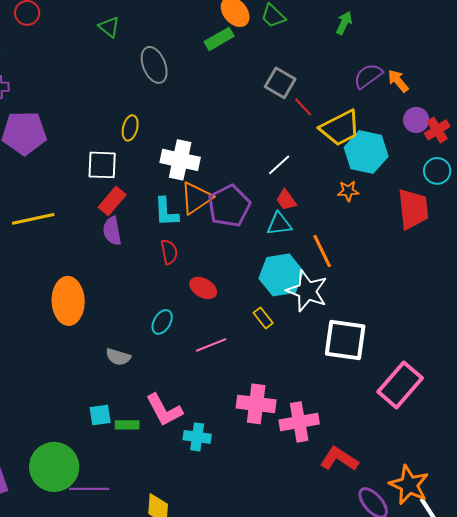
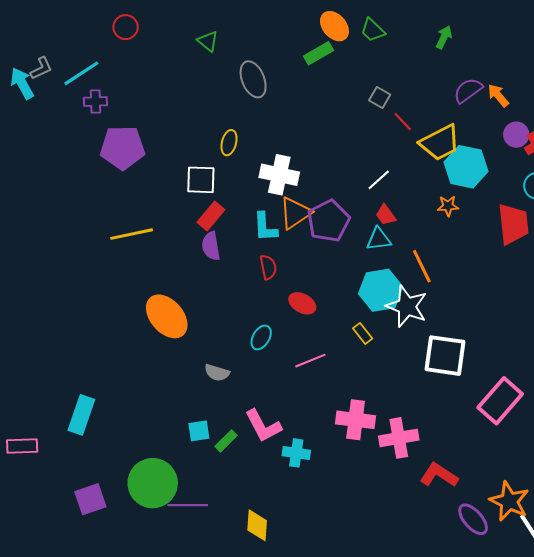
gray square: (280, 83) -> (380, 97), size x0.7
orange ellipse: (68, 301) -> (167, 316), turned -39
green rectangle: (127, 425) -> (226, 441), turned -45

